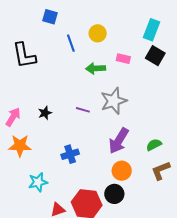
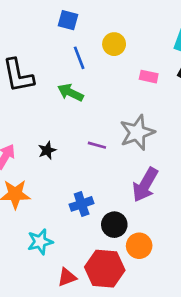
blue square: (50, 17) -> (68, 20), moved
green arrow: (96, 68) -> (70, 93), moved, turned 30
orange circle: (122, 171) -> (139, 246), moved
black circle: (114, 194) -> (114, 225), moved

